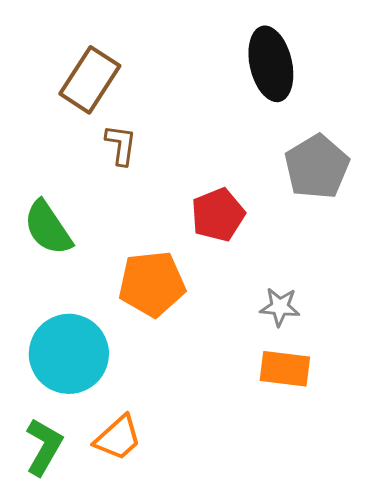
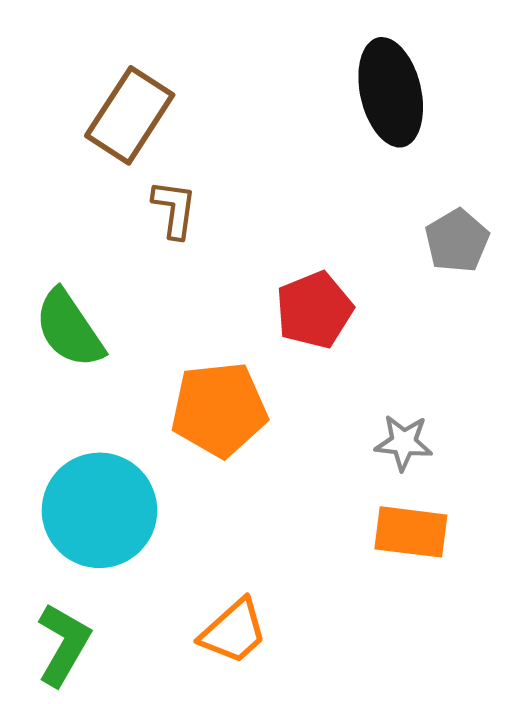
gray pentagon: (317, 167) -> (457, 241), size x0.7
orange trapezoid: (118, 438) -> (234, 631), moved

